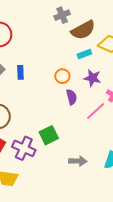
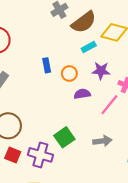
blue rectangle: (20, 72) -> (47, 65), moved
purple semicircle: (72, 97) -> (82, 94), turned -77
gray arrow: (78, 161) -> (102, 141), moved

